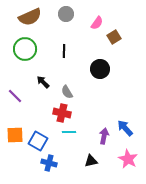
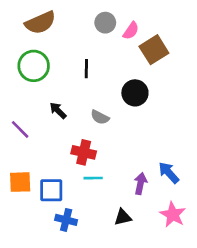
gray circle: (66, 14) -> (105, 23), moved
brown square: (114, 37) -> (154, 50), size x1.5
gray semicircle: (67, 92) -> (100, 117), moved, turned -32
blue square: (38, 141) -> (51, 190), turned -30

